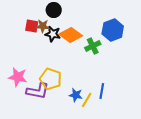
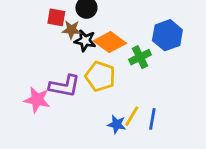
red square: (32, 26) -> (56, 17), moved
yellow pentagon: (51, 79) -> (100, 76), moved
purple L-shape: (38, 91) -> (65, 86), moved
yellow line: (87, 100) -> (132, 116), moved

